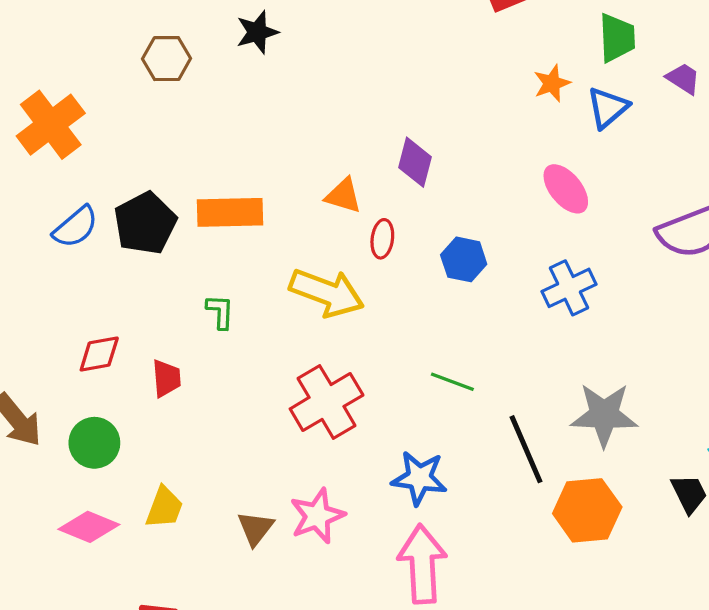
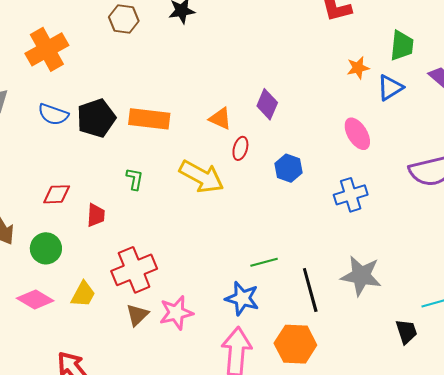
blue semicircle: (76, 227) -> (53, 114), turned 52
green line: (452, 382) -> (264, 262), moved, turned -44
red cross: (327, 402) -> (134, 270), moved
orange hexagon: (587, 510) -> (295, 344), moved

